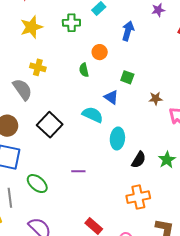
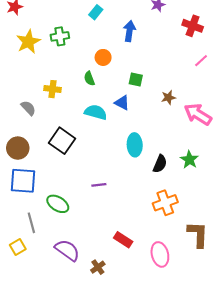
green cross: (71, 23) -> (60, 36), moved
yellow cross: (38, 67) -> (53, 89), moved
gray semicircle: (22, 89) -> (28, 108), size x0.7
cyan semicircle: (93, 115) -> (96, 112), moved

